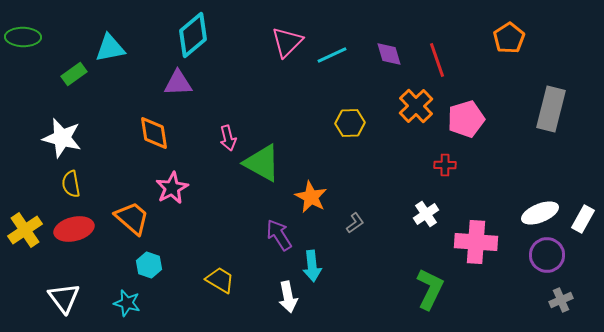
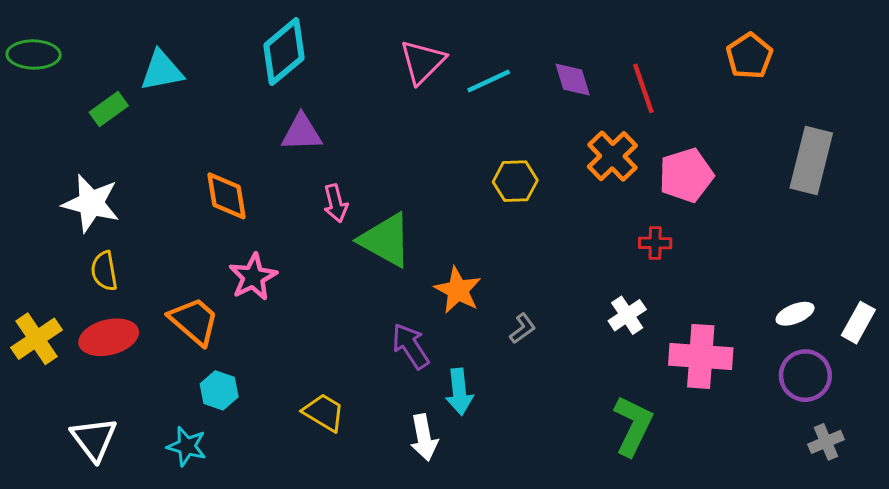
purple triangle: (178, 83) -> (302, 133), moved
white ellipse: (540, 213) -> (795, 314), size x0.7

